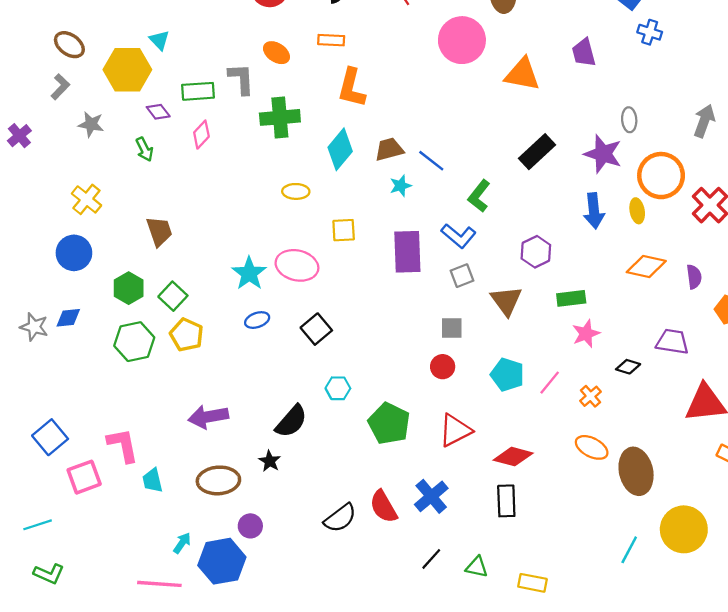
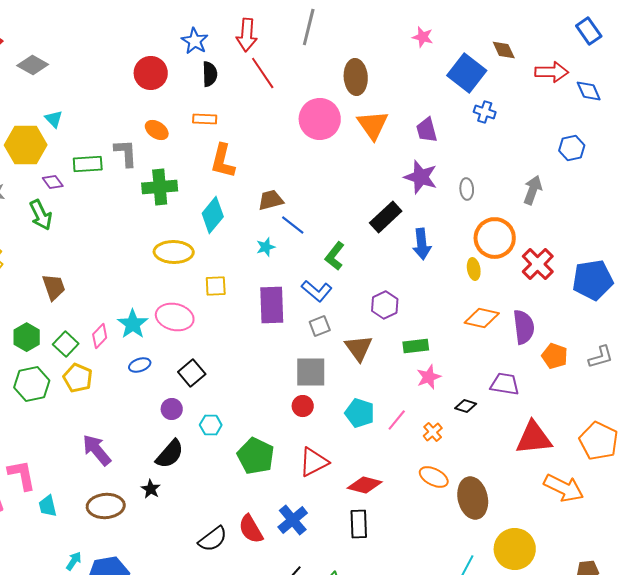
orange triangle: (522, 74) -> (373, 125), moved, turned 44
pink diamond: (201, 135) -> (100, 336), moved
green arrow: (144, 149) -> (41, 215), size x1.4
brown trapezoid: (389, 149) -> (271, 200), moved
purple star: (603, 154) -> (421, 177), moved
yellow ellipse: (296, 191) -> (174, 252), size x1.6
blue arrow: (594, 211) -> (422, 244), moved
purple semicircle: (694, 277) -> (524, 327), size x1.6
gray square: (452, 328) -> (311, 372), size x1.6
purple arrow: (208, 417) -> (97, 450), turned 60
purple circle: (250, 526) -> (172, 409), moved

